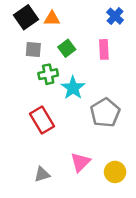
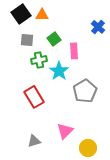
blue cross: (115, 16) -> (98, 27), moved
pink rectangle: (104, 49) -> (74, 51), moved
yellow circle: (115, 172) -> (88, 148), moved

